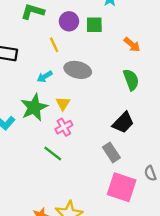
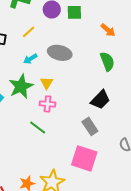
yellow line: (54, 45) -> (29, 32), moved, turned 72
pink cross: (64, 127) -> (48, 104), turned 35
pink square: (122, 187) -> (84, 158), moved

